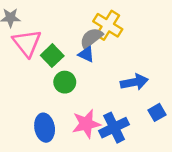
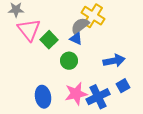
green circle: (65, 82) -> (69, 61), moved
blue square: (157, 112) -> (123, 86), moved

